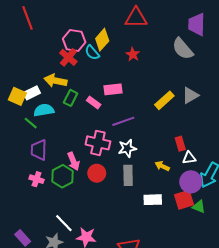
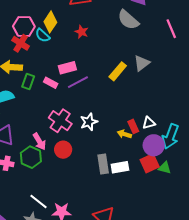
purple line: (123, 121) -> (78, 82), moved
pink cross: (98, 143) -> (60, 121), turned 30
red rectangle: (180, 144) -> (133, 126), moved
gray rectangle: (128, 175) -> (103, 164), moved

